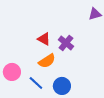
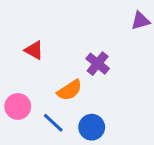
red triangle: (44, 39) -> (34, 50), moved

